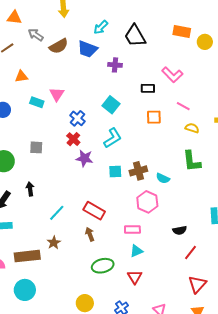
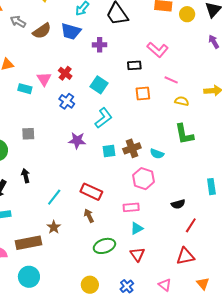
red cross: (73, 139) -> (65, 73), moved
red triangle: (197, 284) -> (185, 256), moved, turned 42

